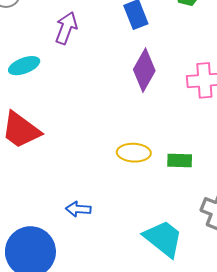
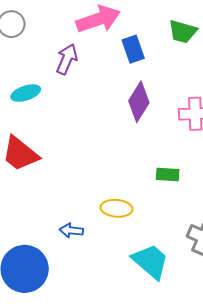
yellow ellipse: (134, 153) -> (116, 208), moved
green rectangle: (180, 160) -> (168, 175), moved

